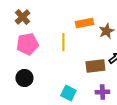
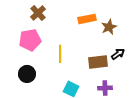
brown cross: (22, 17) -> (38, 13), moved
yellow line: (63, 42) -> (60, 54), moved

